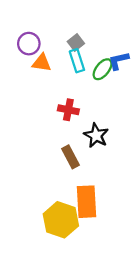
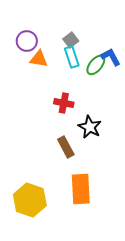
blue L-shape: (119, 61) -> (111, 57), turned 75
yellow hexagon: (61, 220) -> (30, 200), moved

